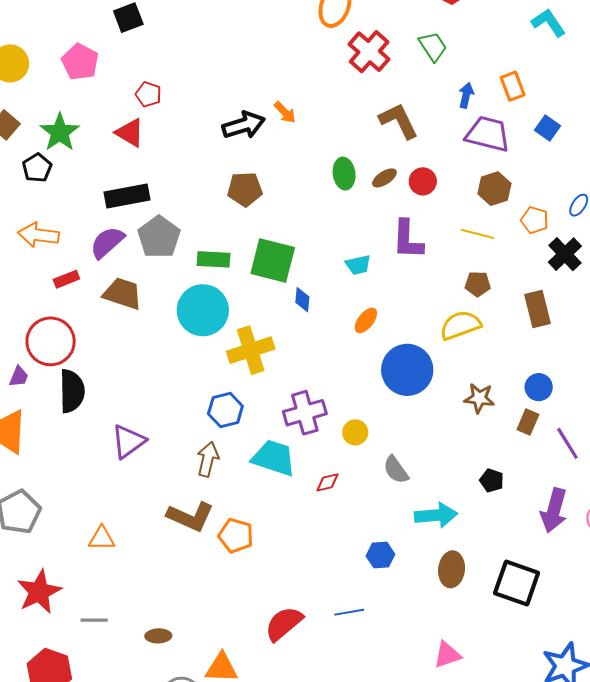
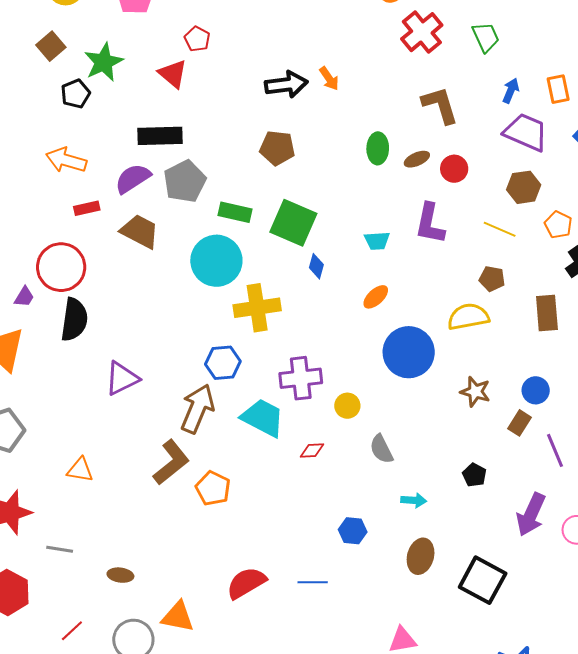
brown arrow: (208, 459) -> (197, 409), size x1.4
cyan arrow: (436, 515) -> (414, 500), size x0.6
brown L-shape: (190, 517) -> (171, 462), turned -72

